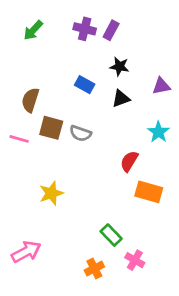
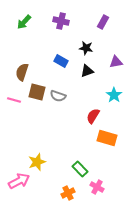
purple rectangle: (111, 30) -> (103, 22), moved
yellow star: (51, 193) -> (37, 162), moved

